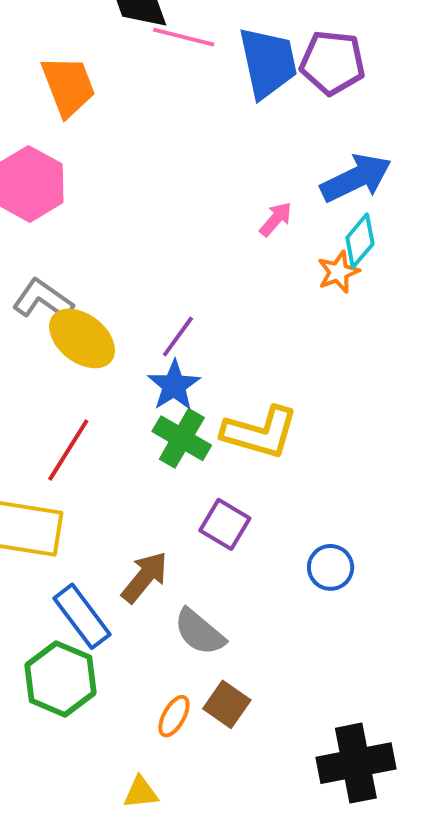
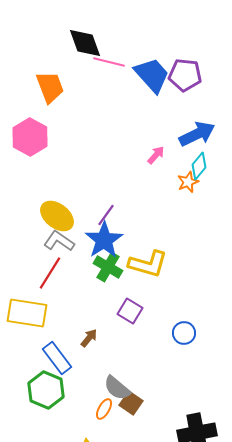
blue trapezoid: (268, 63) -> (152, 75), turned -30
gray L-shape: (43, 299) -> (59, 241), moved
blue star: (174, 385) -> (104, 240), size x1.4
brown arrow: (145, 577) -> (89, 338), size x0.7
gray semicircle: (199, 632) -> (117, 388), moved

